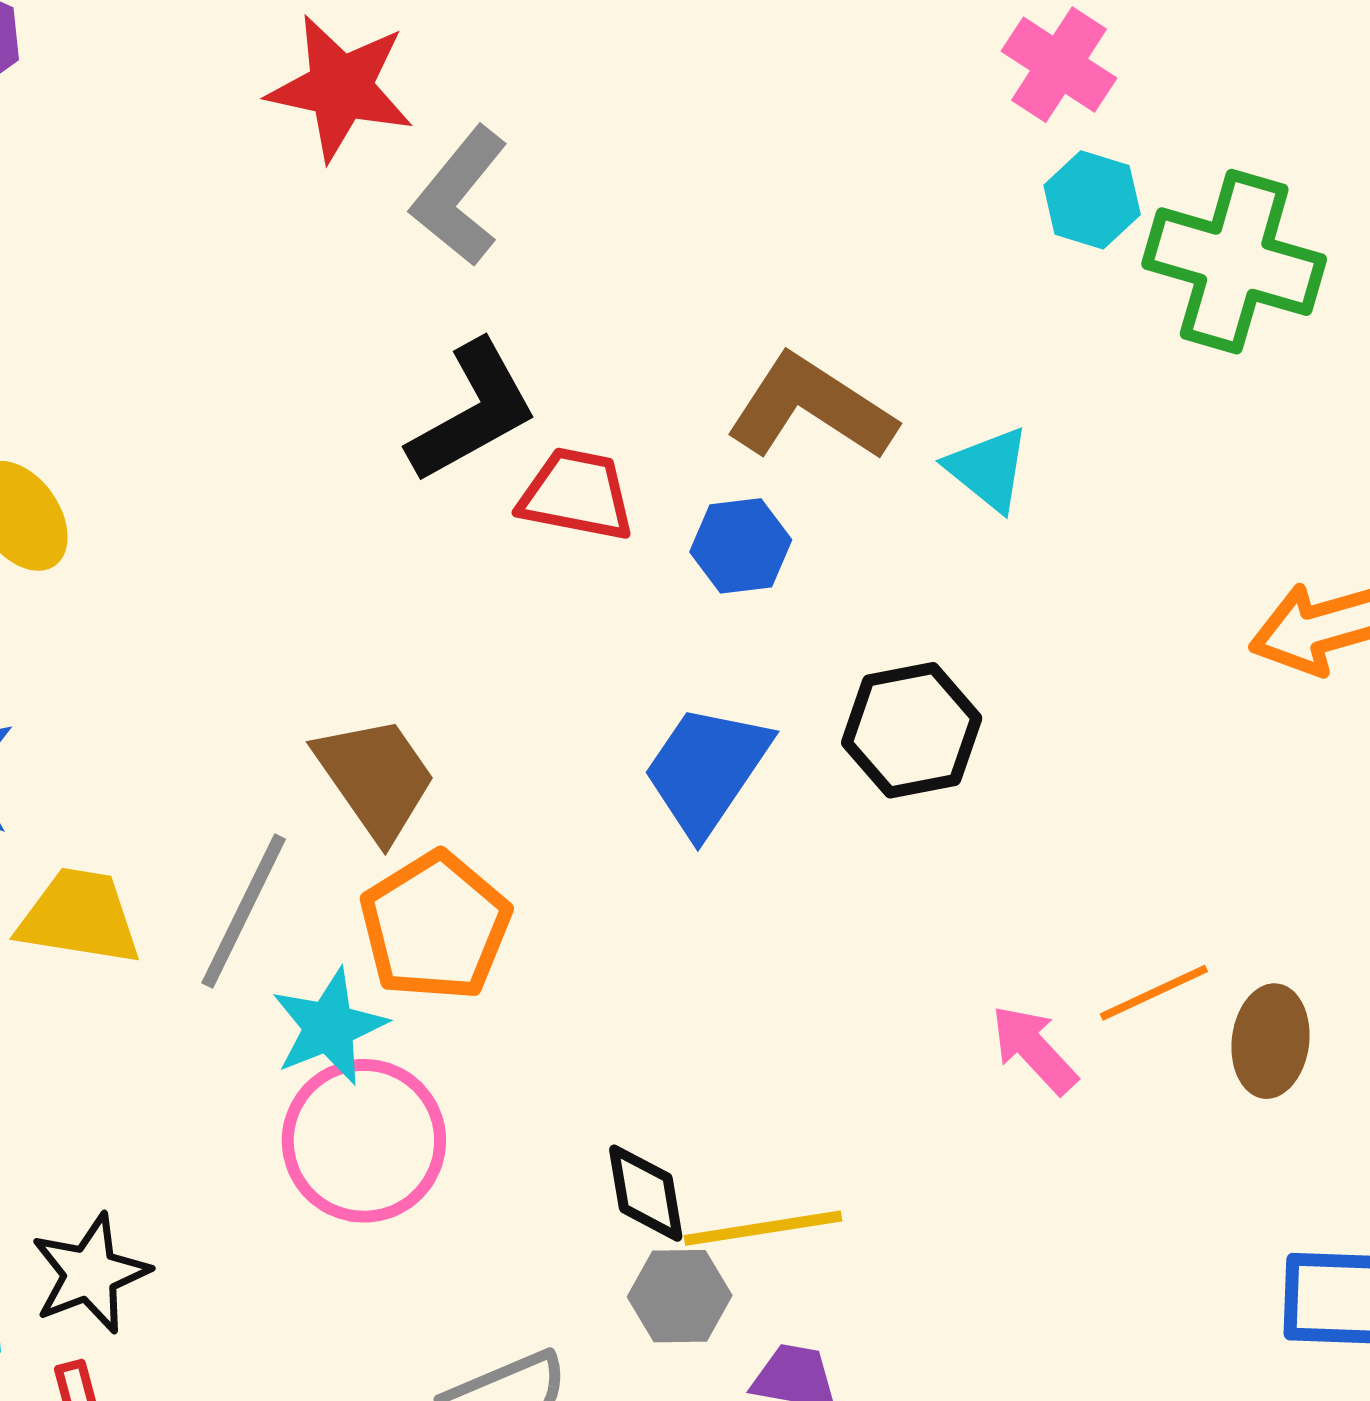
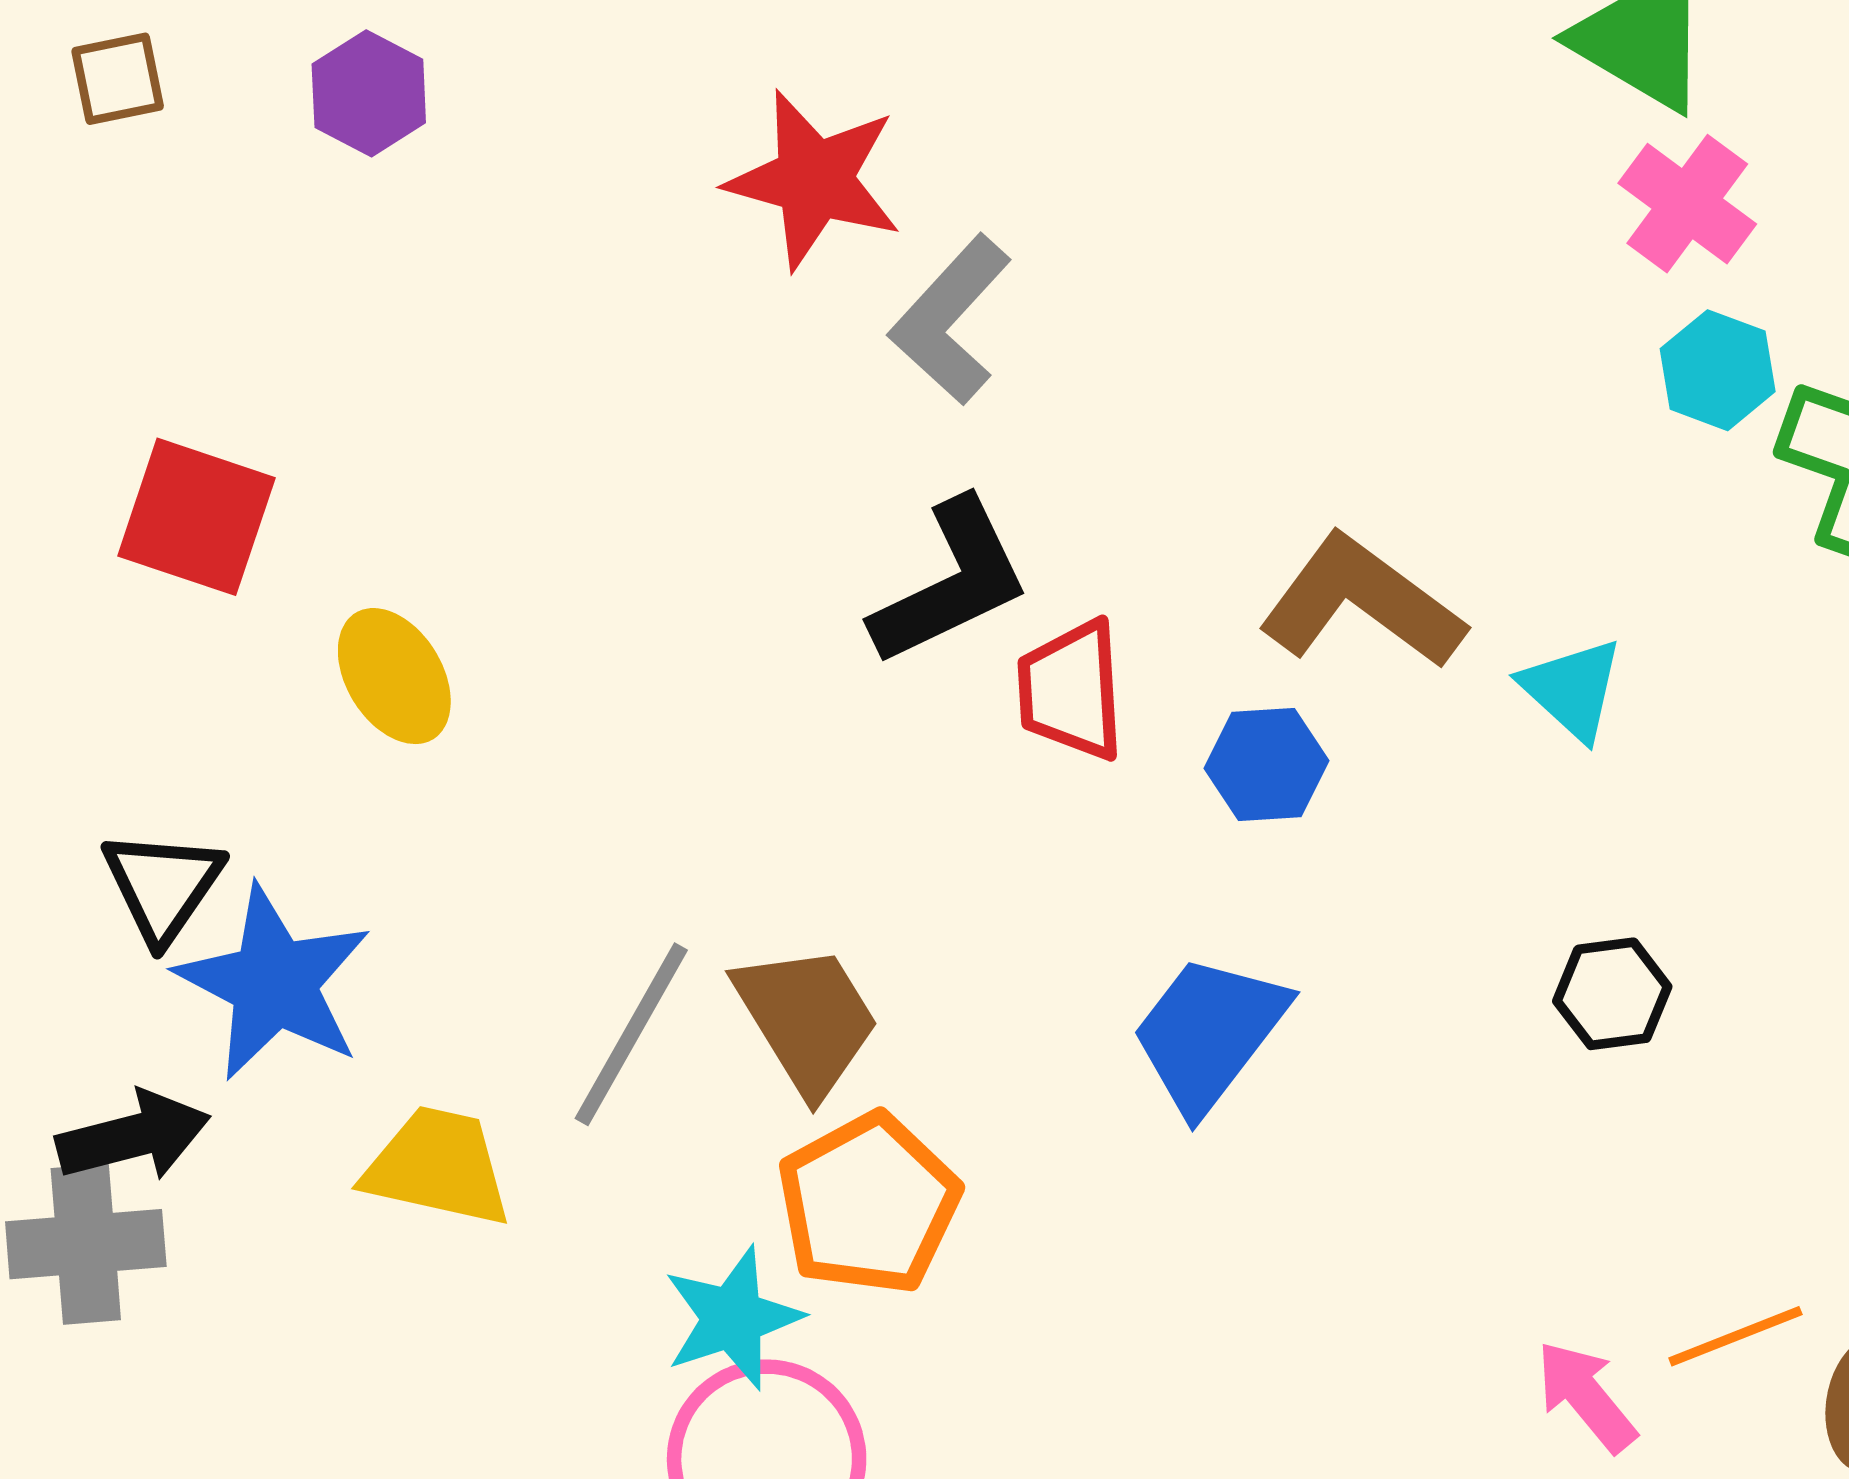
red trapezoid: (577, 494) -> (1071, 690), turned -108
black hexagon: (912, 730) -> (1612, 994), moved, size x0.7
gray line: (244, 911) -> (631, 1034), moved

